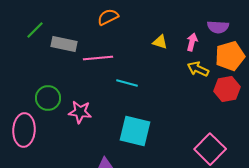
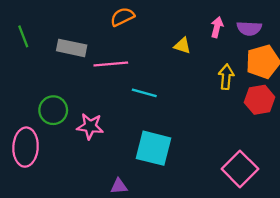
green line: (35, 30) -> (23, 36), moved, turned -66
pink arrow: (192, 42) -> (217, 27), moved
yellow arrow: (198, 69) -> (226, 77), turned 70

